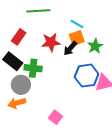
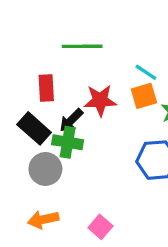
red rectangle: (19, 37) -> (46, 88), turned -42
black arrow: (70, 48) -> (71, 120), moved
orange arrow: (17, 103) -> (43, 220), moved

